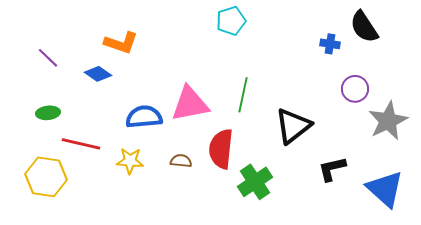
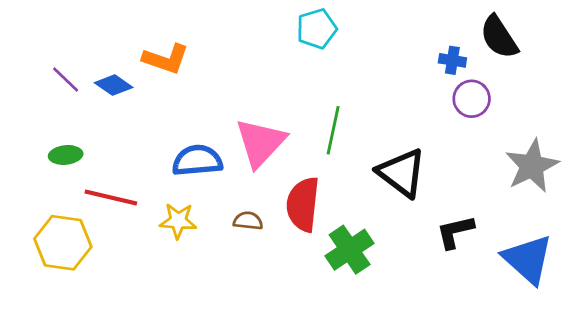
blue diamond: (98, 74) -> (114, 85), moved
purple circle: (355, 89) -> (472, 99), moved
pink triangle: (190, 104) -> (260, 143), turned -36
black triangle: (293, 126) -> (402, 173), turned -45

